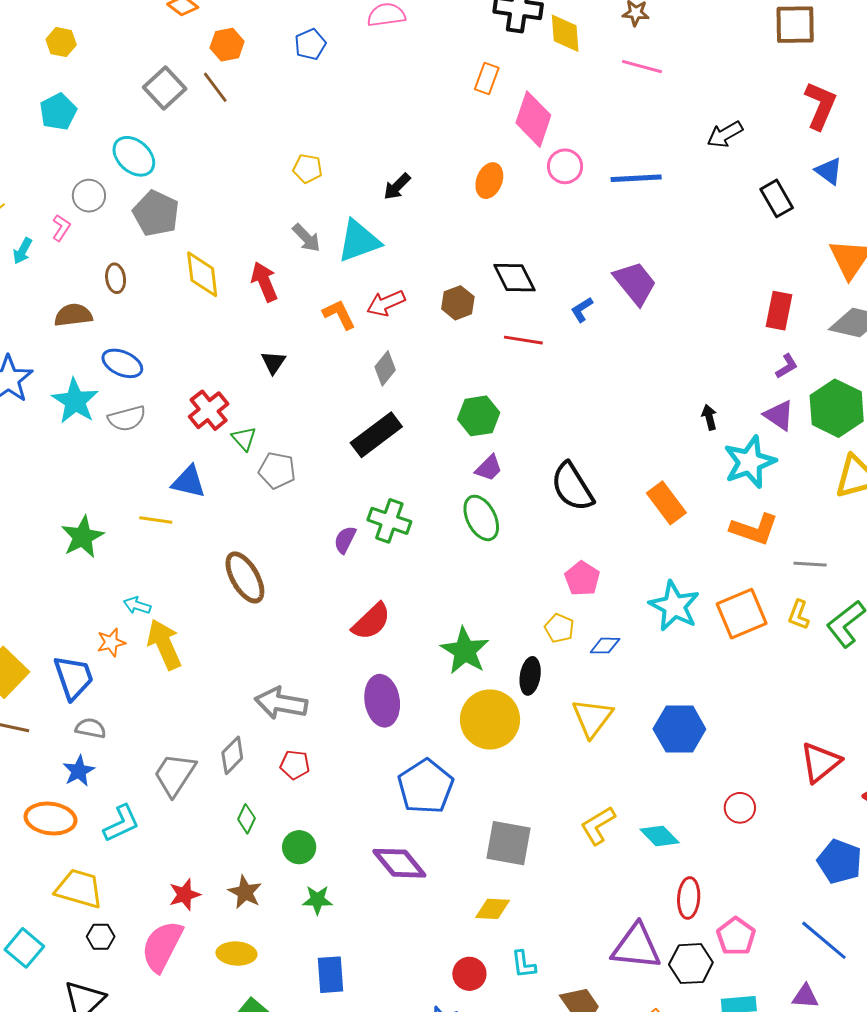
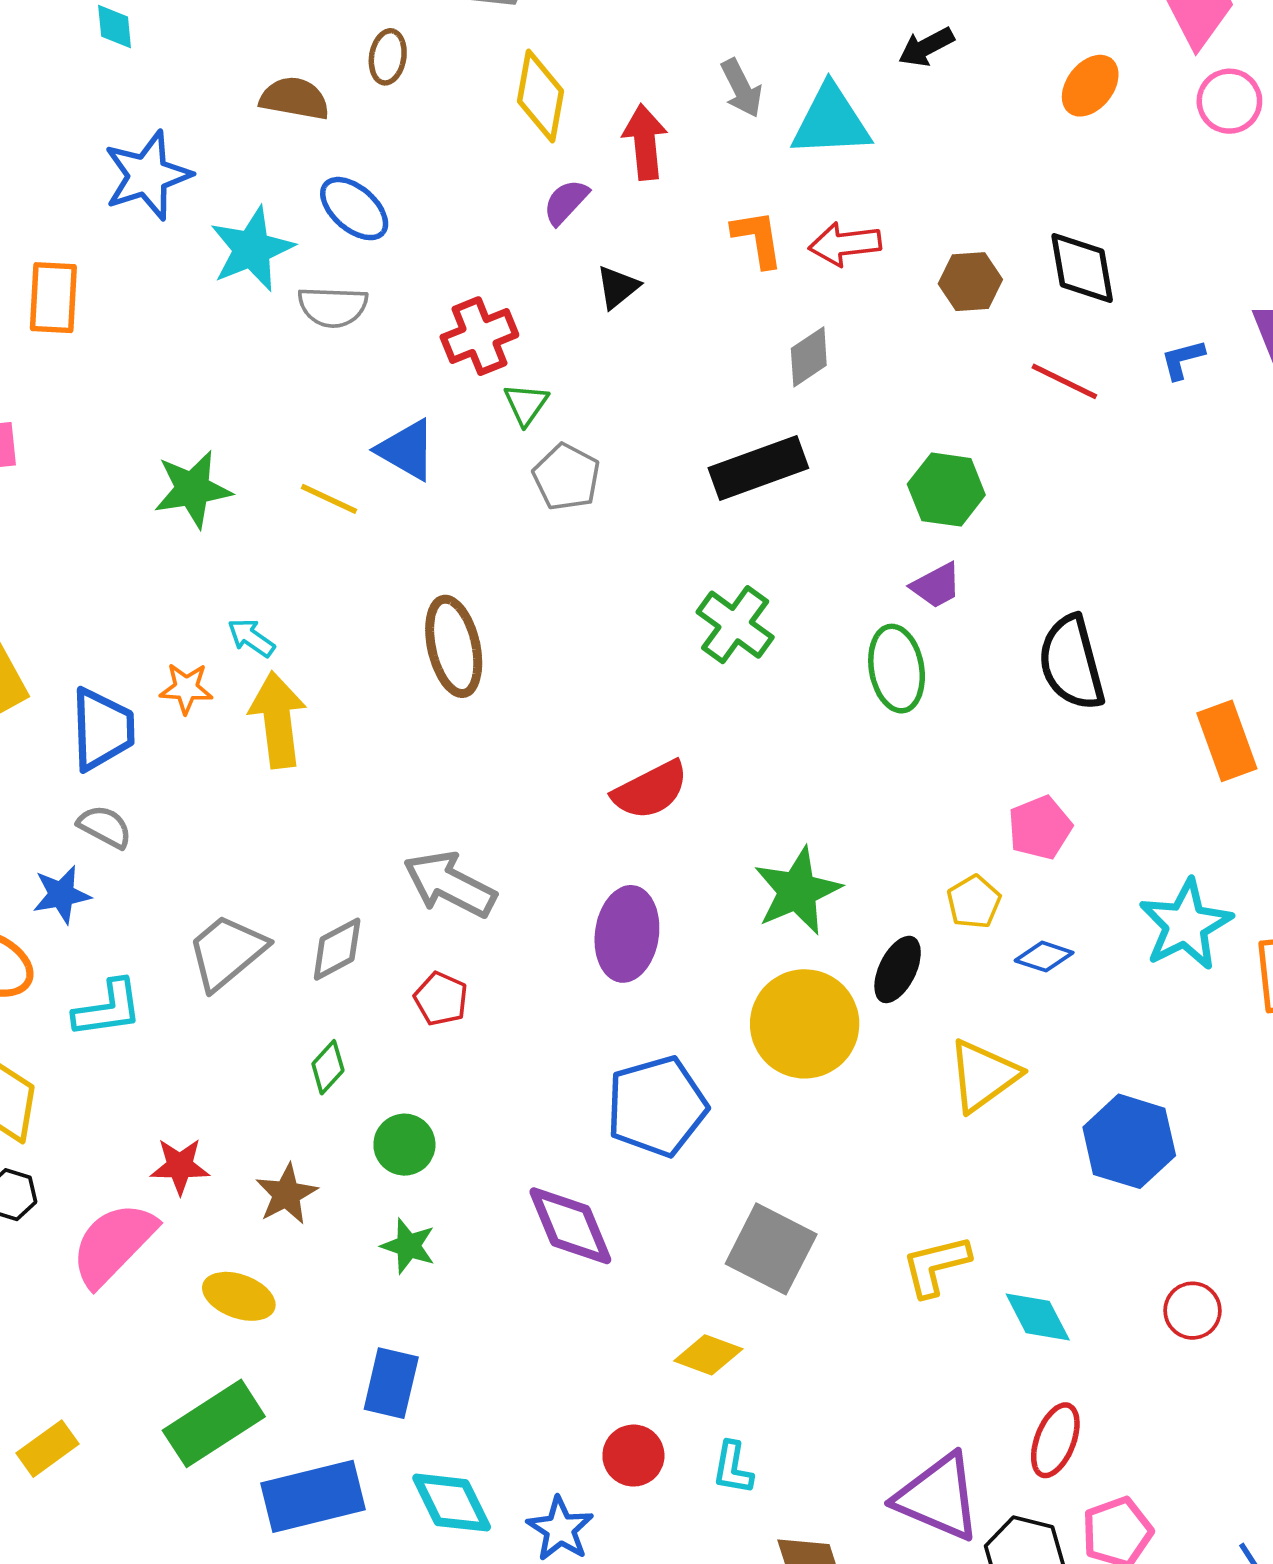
purple semicircle: (345, 540) -> (566, 202), moved

